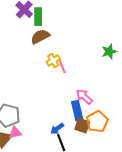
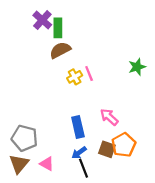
pink line: (62, 67) -> (89, 74), moved
blue rectangle: (77, 111) -> (78, 127), moved
pink triangle: (15, 133) -> (47, 164), moved, turned 40

